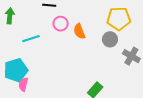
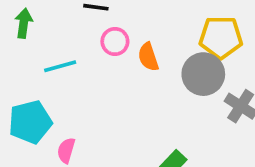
gray circle: (110, 39) -> (203, 74), size x1.5
pink semicircle: (23, 84) -> (66, 150), moved

